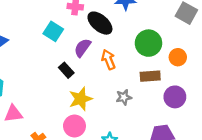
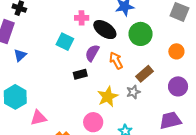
green circle: (148, 43) -> (141, 34), moved
black rectangle: (66, 70) -> (80, 74), turned -56
brown rectangle: (150, 76) -> (145, 74), moved, turned -30
yellow star: (81, 99) -> (108, 97), moved

